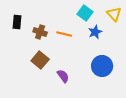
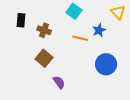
cyan square: (85, 13) -> (74, 11), moved
orange line: (64, 34) -> (80, 38), moved
purple semicircle: (63, 76) -> (59, 82), moved

